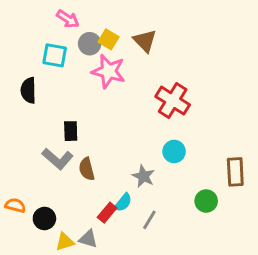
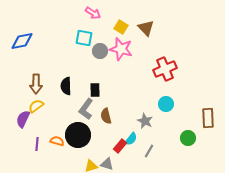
gray circle: (90, 44) -> (100, 51), moved
black semicircle: (28, 90) -> (66, 86), moved
red cross: (173, 101) -> (165, 69), turned 35
gray L-shape: (58, 159) -> (86, 109), turned 85
black circle: (44, 219) -> (78, 135), moved, size x1.6

